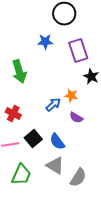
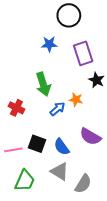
green arrow: (19, 72) -> (43, 84), moved
red cross: (13, 114) -> (16, 108), moved
purple semicircle: (76, 118) -> (90, 137), moved, size x1.5
black square: (33, 139) -> (37, 144), turned -30

